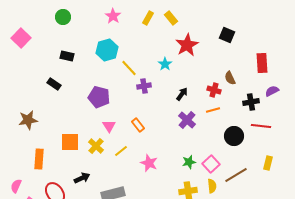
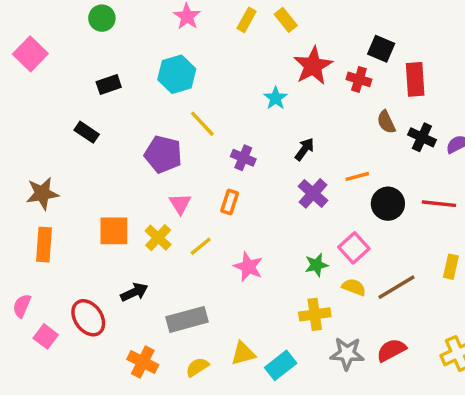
black rectangle: (67, 56) -> (109, 85), turned -32
red rectangle: (262, 63) -> (415, 79), moved
yellow line: (129, 68) -> (202, 124), moved
purple cross: (144, 86) -> (243, 158), moved, turned 32
red cross: (214, 90) -> (359, 79), moved
black cross: (251, 102) -> (422, 137), moved, turned 35
orange rectangle: (138, 125) -> (230, 202), turned 56
black circle: (234, 136) -> (388, 204), moved
orange rectangle: (39, 159) -> (44, 245), moved
pink square: (211, 164) -> (354, 248), moved
yellow semicircle: (212, 186) -> (354, 287), moved, turned -64

